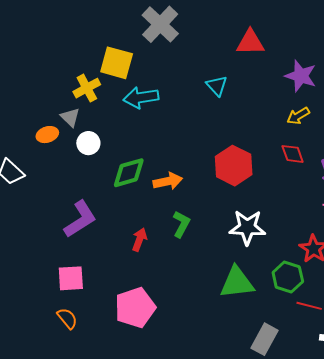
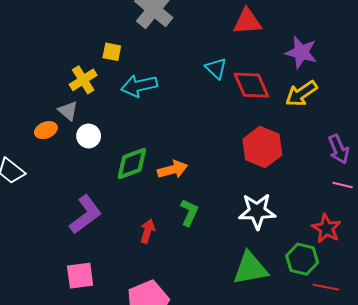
yellow square: (117, 63) -> (112, 52), size x0.6
yellow arrow: (298, 116) -> (301, 94), size x1.4
red diamond: (293, 154) -> (251, 85), moved, size x1.5
red hexagon: (234, 166) -> (262, 147), moved

